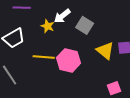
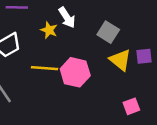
white arrow: (62, 16) -> (67, 17), turned -84
gray square: (85, 25) -> (108, 32), moved

